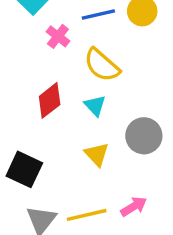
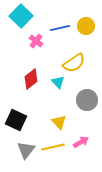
yellow semicircle: (102, 65) -> (74, 63), moved, turned -75
yellow triangle: (97, 154) -> (59, 122), moved

